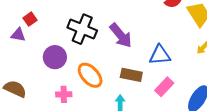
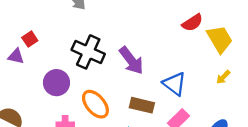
blue triangle: (160, 55) -> (175, 84), turned 40

